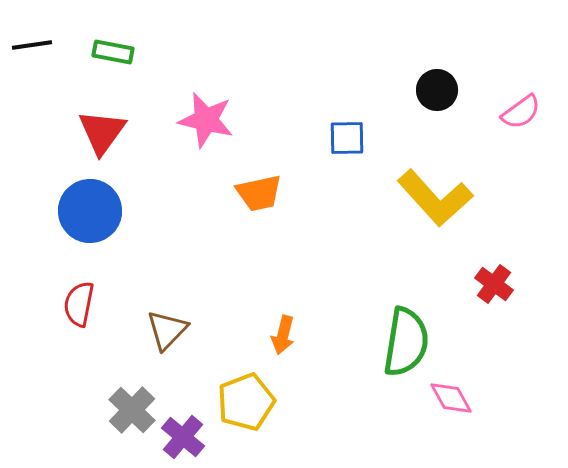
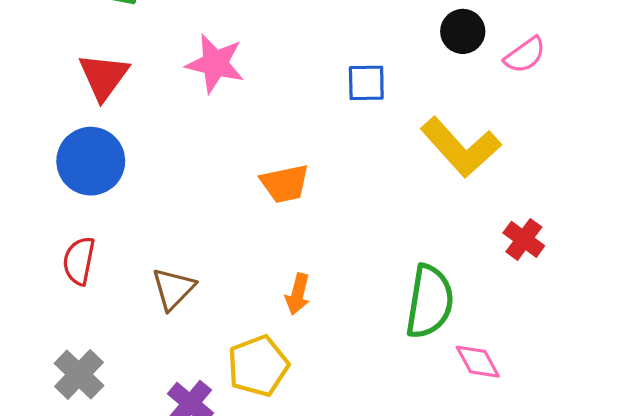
pink semicircle: (521, 112) -> (525, 55), moved
orange trapezoid: (259, 193) -> (285, 184), moved
gray cross: (132, 410) -> (79, 374), moved

